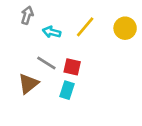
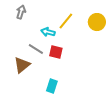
cyan arrow: (52, 32) -> (48, 32), moved
cyan rectangle: (67, 90) -> (52, 86), moved

